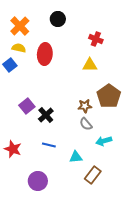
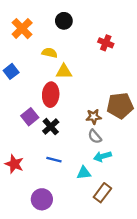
yellow semicircle: (19, 48) -> (50, 53), moved
red ellipse: (45, 54) -> (51, 95), moved
yellow triangle: (90, 65) -> (64, 71), moved
brown pentagon: (109, 96) -> (120, 106), turned 30
cyan arrow: (104, 141) -> (102, 156), moved

